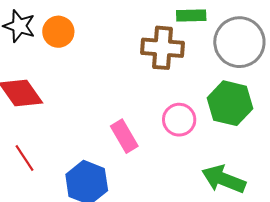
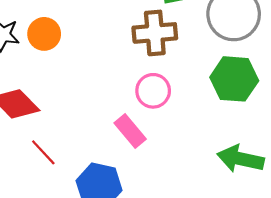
pink circle: (179, 120) -> (153, 91), moved
red line: (24, 158) -> (43, 152), moved

